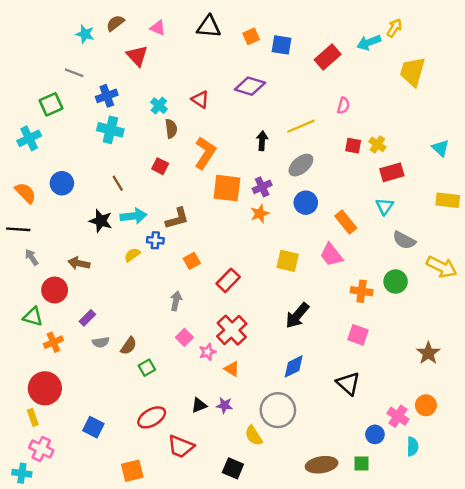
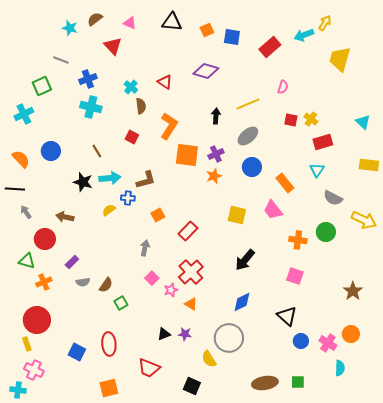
red ellipse: (152, 417) -> (109, 344), moved, turned -65
blue circle: (375, 434) -> (301, 341), moved

